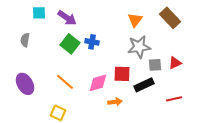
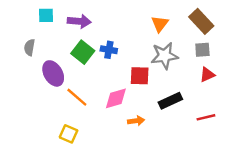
purple arrow: (67, 18) -> (79, 21), turned -30
gray square: (155, 65) -> (202, 50), moved
red square: (122, 74) -> (140, 76), moved
purple ellipse: (25, 84) -> (53, 73), moved

